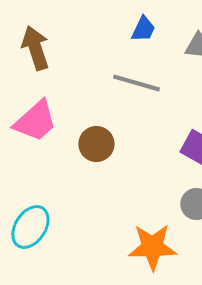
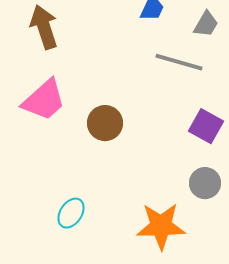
gray line: (136, 83) -> (179, 62), moved
cyan ellipse: (30, 227) -> (71, 213), moved, size x0.7

